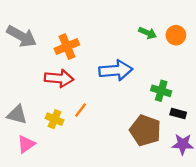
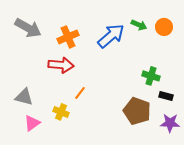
blue arrow: (116, 70) -> (111, 36), moved, turned -36
yellow cross: (54, 119) -> (61, 112), moved

